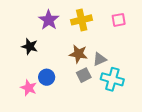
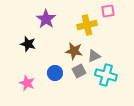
yellow cross: (82, 20) -> (87, 25), moved
pink square: (119, 20) -> (108, 11), moved
blue circle: (47, 77) -> (55, 73), moved

